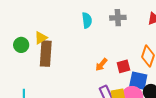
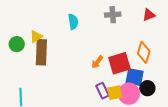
cyan semicircle: (87, 20) -> (73, 22), moved
red square: (123, 66) -> (119, 63), size x1.6

